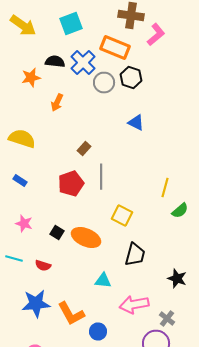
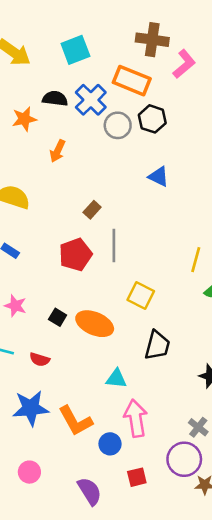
pink arrow: (134, 304) -> (136, 418), moved, turned 92

